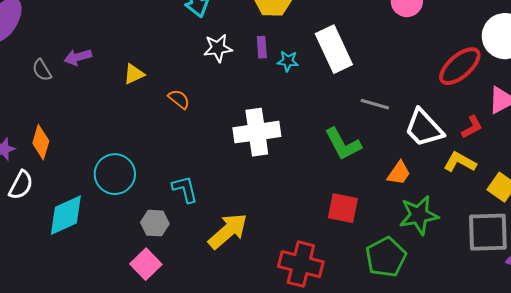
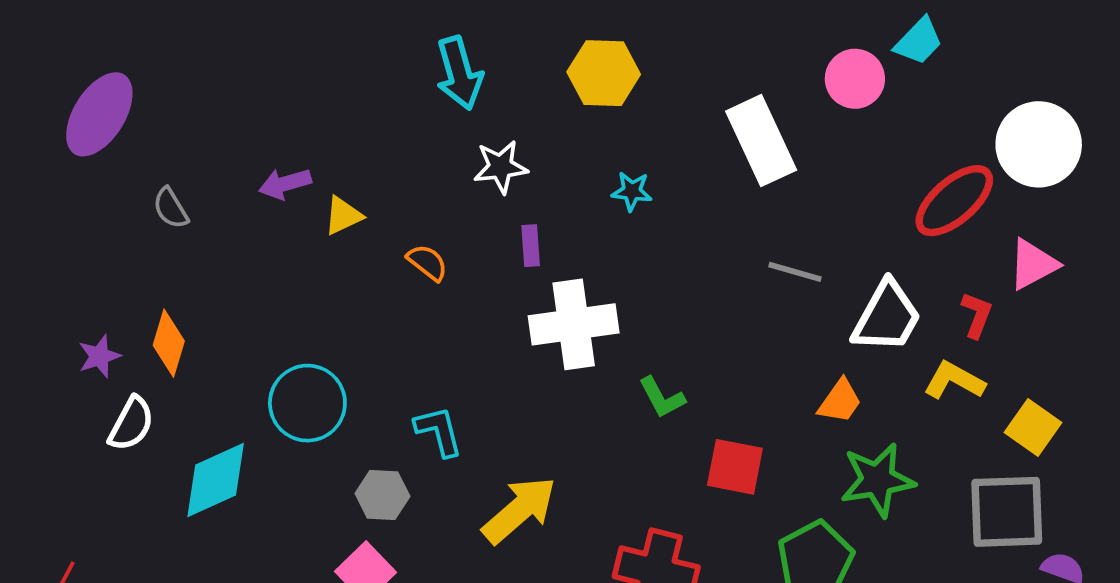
purple rectangle: (262, 47) -> (531, 246), moved
white rectangle: (334, 49) -> (761, 141), moved
purple arrow: (78, 57) -> (285, 184), moved
red L-shape: (472, 127) -> (977, 315), turned -40
white trapezoid: (424, 128) -> (887, 317), turned -108
green L-shape: (343, 144) -> (662, 397), moved, size x0.7

